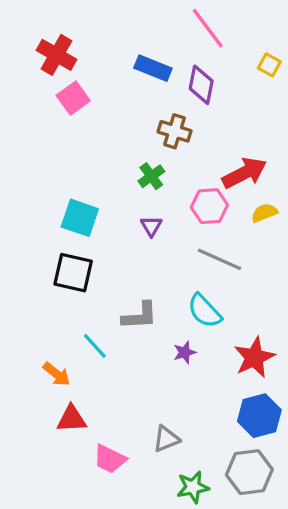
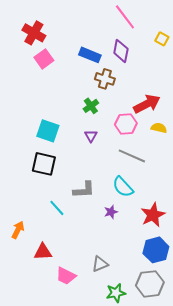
blue rectangle: (153, 68) -> (90, 55), moved
yellow semicircle: (264, 213) -> (159, 128), turned 35
orange arrow: (57, 374) -> (18, 230), moved, turned -102

